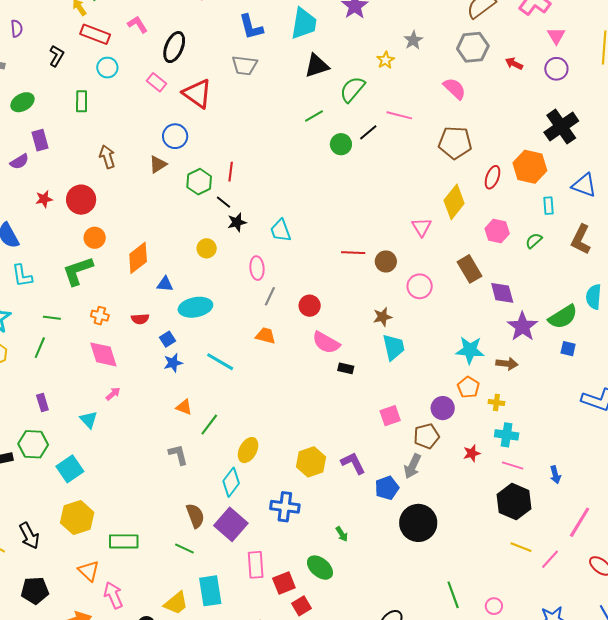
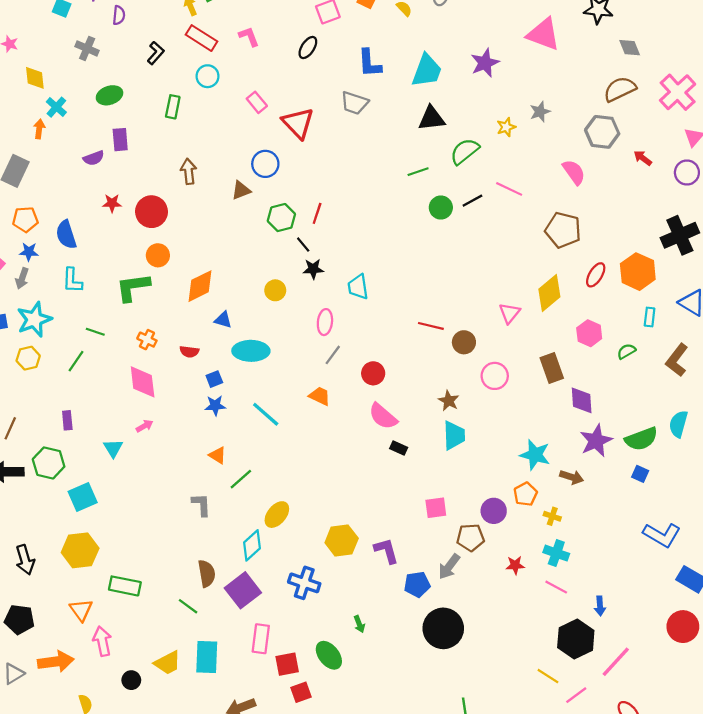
black ellipse: (174, 47) -> (308, 48), moved, size x0.7
brown star: (383, 317) -> (449, 401), turned 30
black hexagon: (514, 502) -> (576, 639), moved

